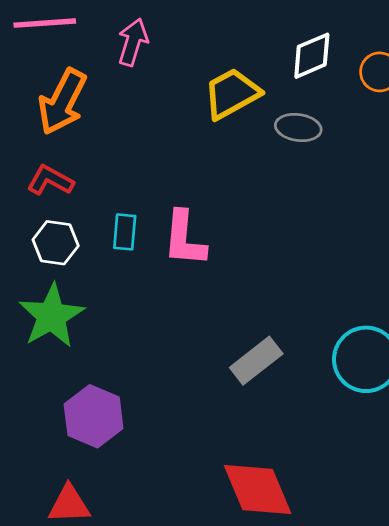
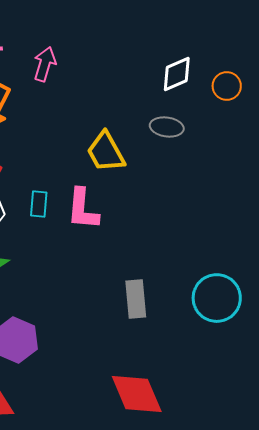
yellow trapezoid: (232, 94) -> (106, 152), moved, turned -90
gray rectangle: (256, 361) -> (136, 299), turned -57

